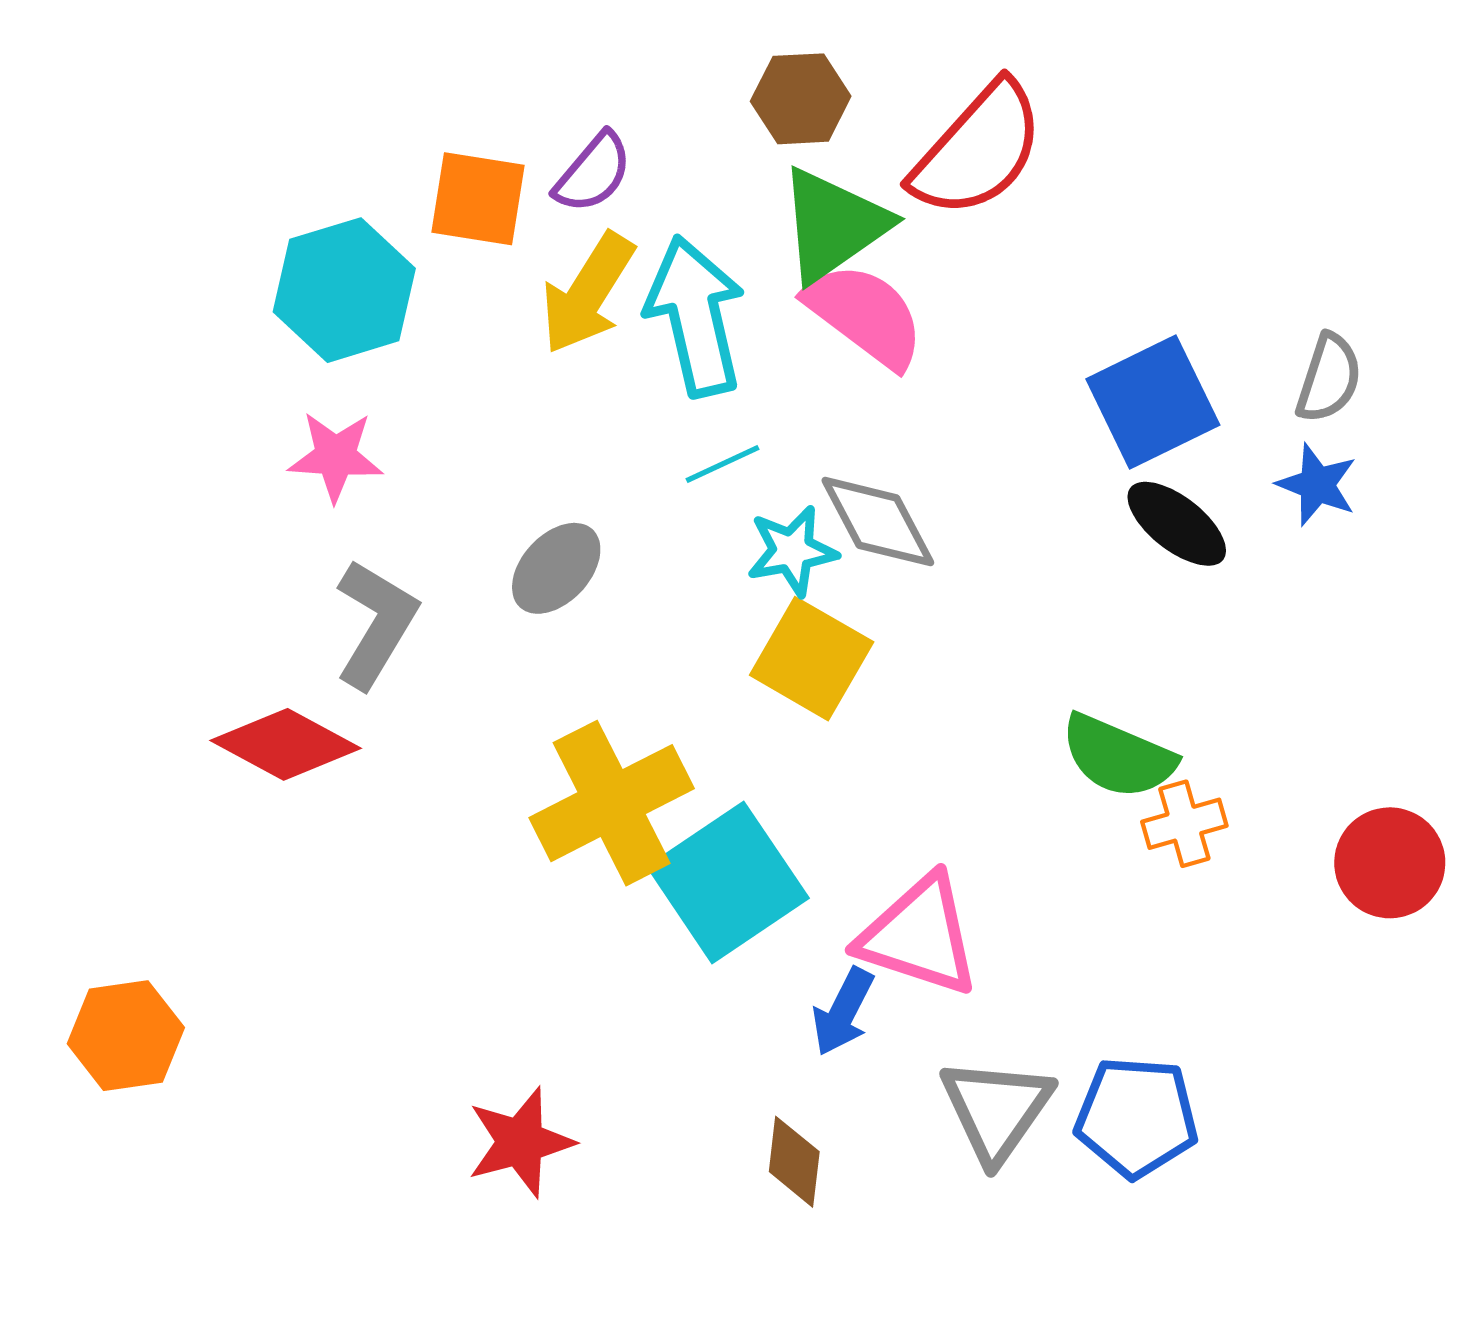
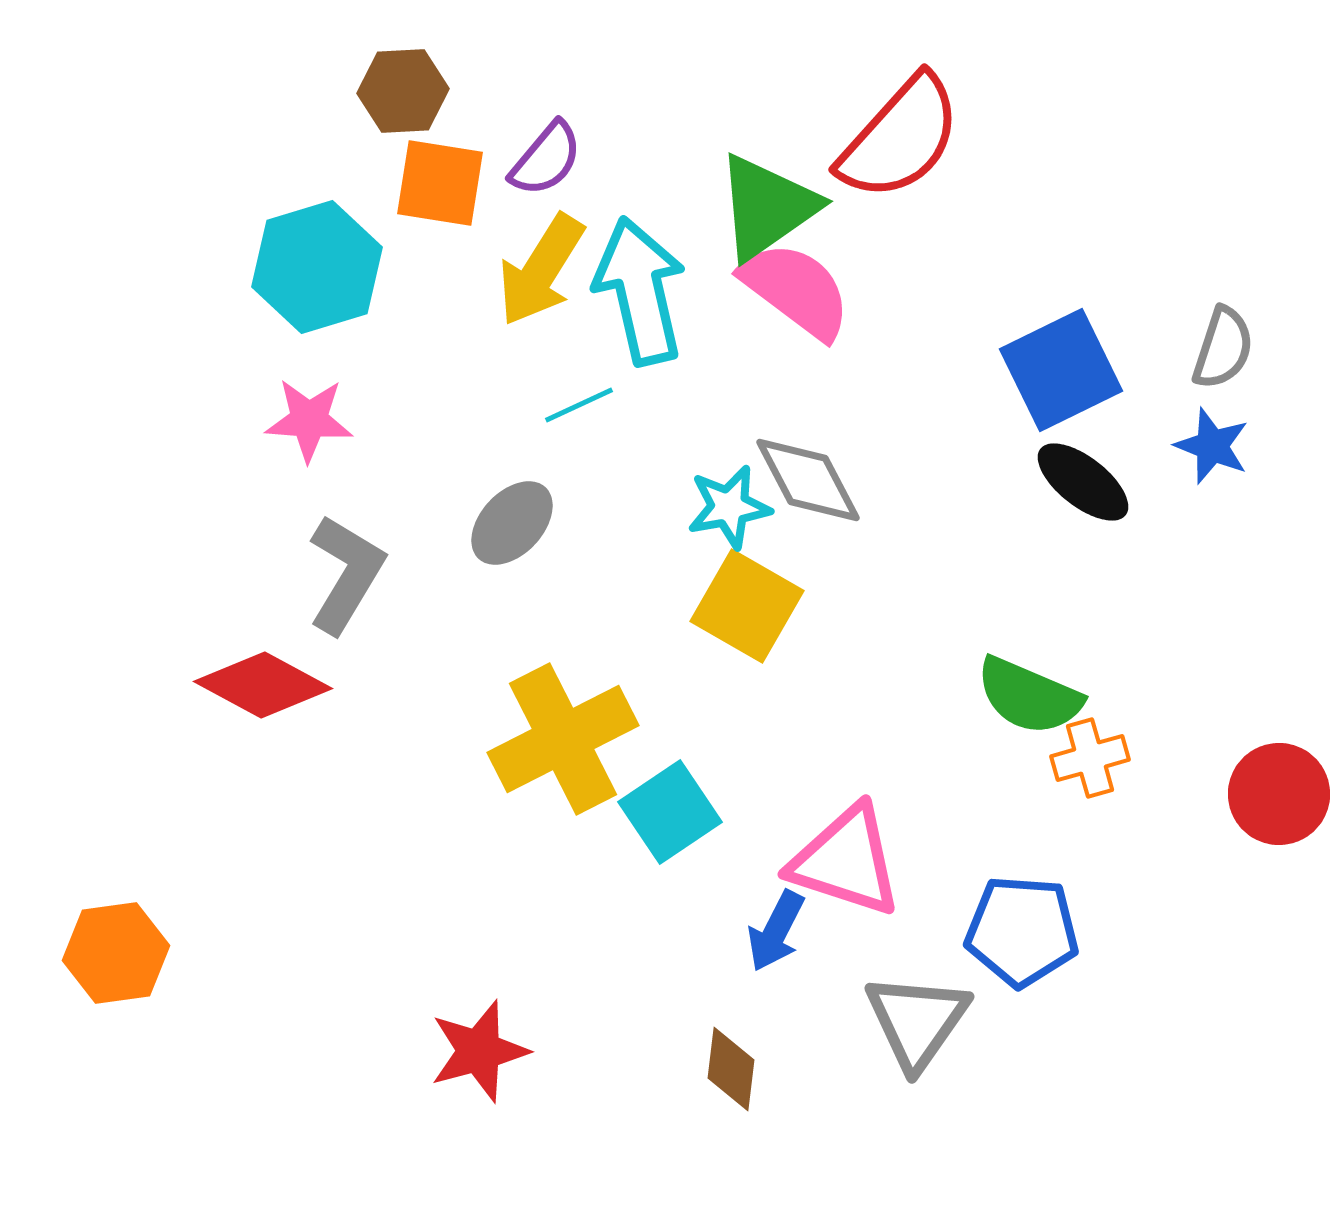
brown hexagon: (801, 99) -> (403, 91), moved
cyan line: (722, 464) -> (579, 405), moved
cyan square: (728, 882) -> (670, 812), size x0.7
blue pentagon: (1137, 1117) -> (1022, 931), moved

